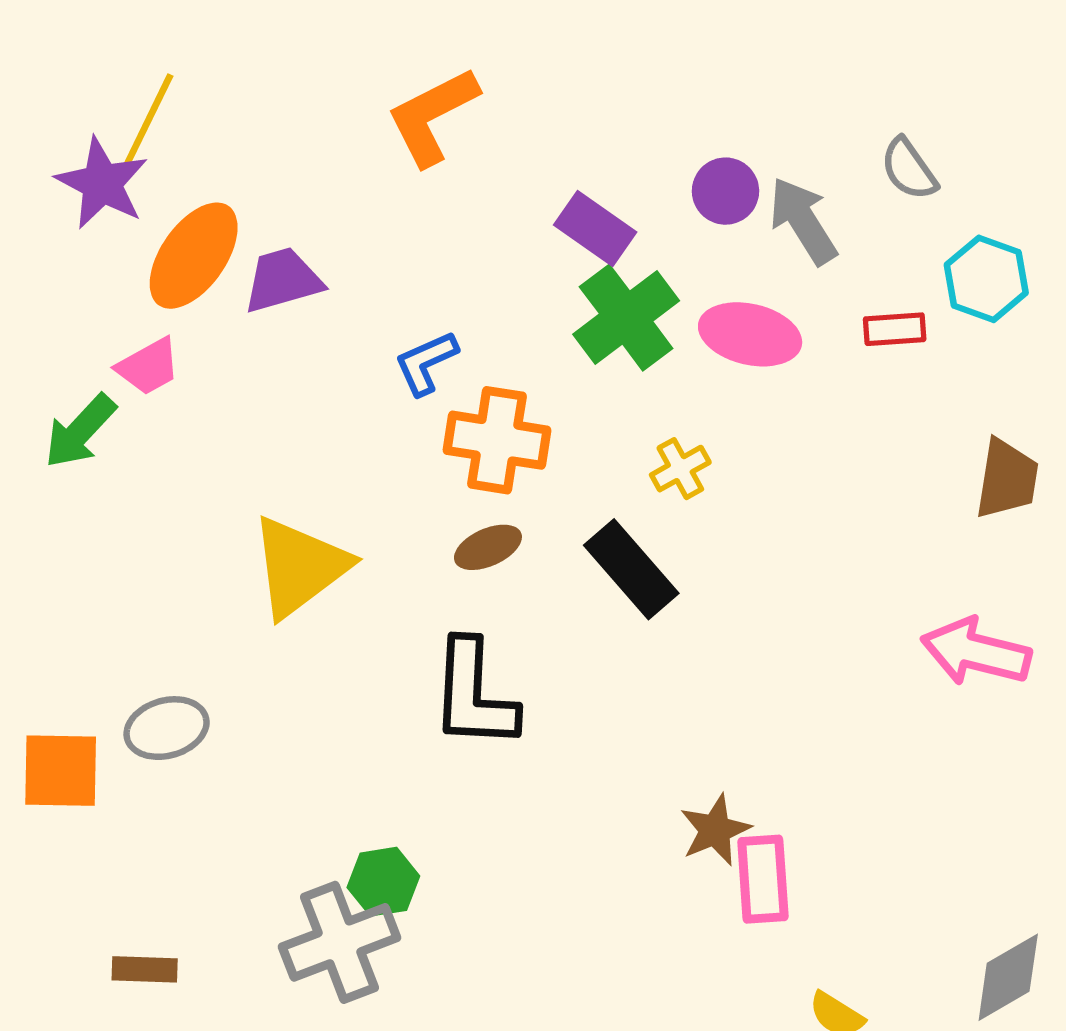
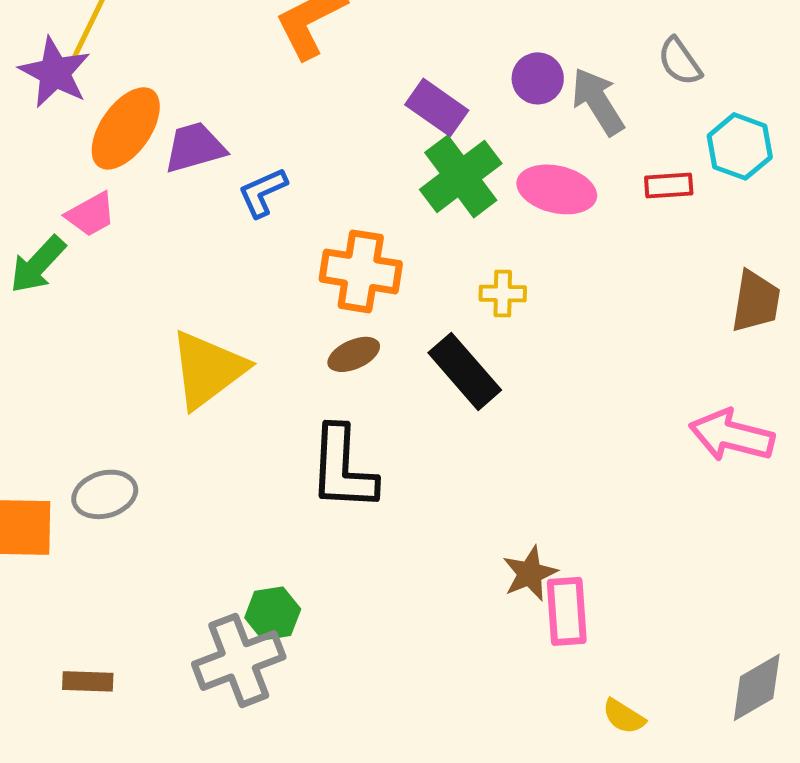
blue L-shape: (426, 363) -> (263, 192), moved
yellow cross: (680, 469) -> (503, 293), turned 30

